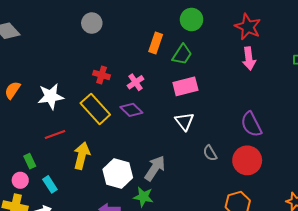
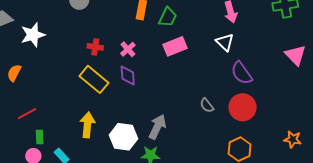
white star: (51, 96) -> (33, 35), moved
purple diamond: (131, 110) -> (128, 76), turned 50
white triangle: (184, 121) -> (225, 42), moved
red line: (55, 135) -> (27, 113), moved
green rectangle: (30, 161) -> (40, 137), turned 32

